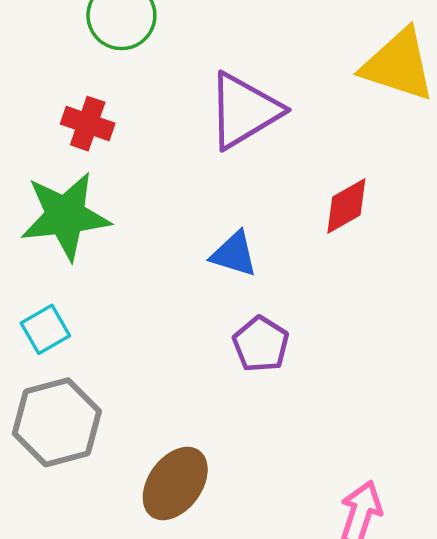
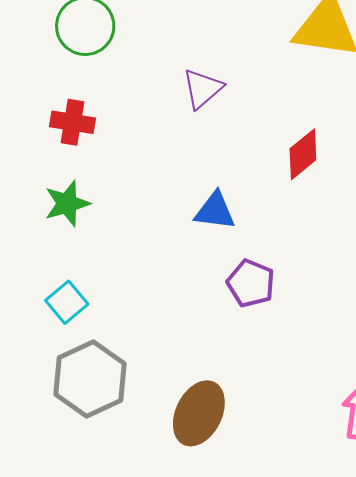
purple triangle: (244, 111) -> (202, 89), size x0.6
green star: (65, 216) -> (67, 203), size x0.6

